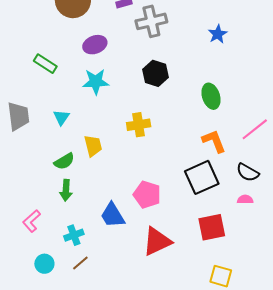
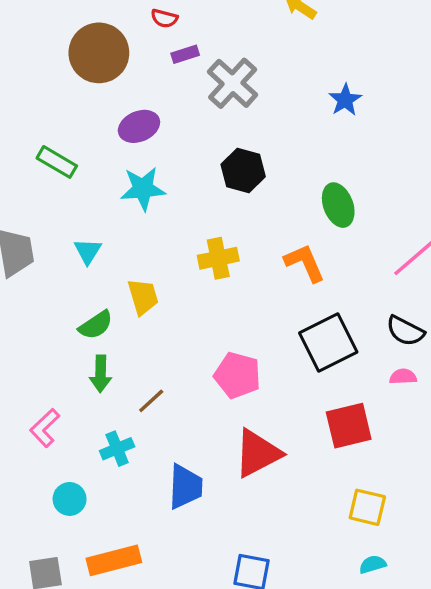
gray cross: (151, 21) -> (233, 83), turned -32
orange L-shape: (214, 141) -> (305, 263), moved
blue trapezoid: (112, 215) -> (185, 487), moved, turned -144
brown line: (80, 263) -> (151, 401), moved

